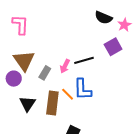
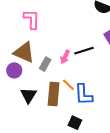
pink L-shape: (20, 25) -> (32, 19), moved
brown triangle: (24, 61) -> (24, 52), turned -30
blue L-shape: (83, 89) -> (84, 95), moved

